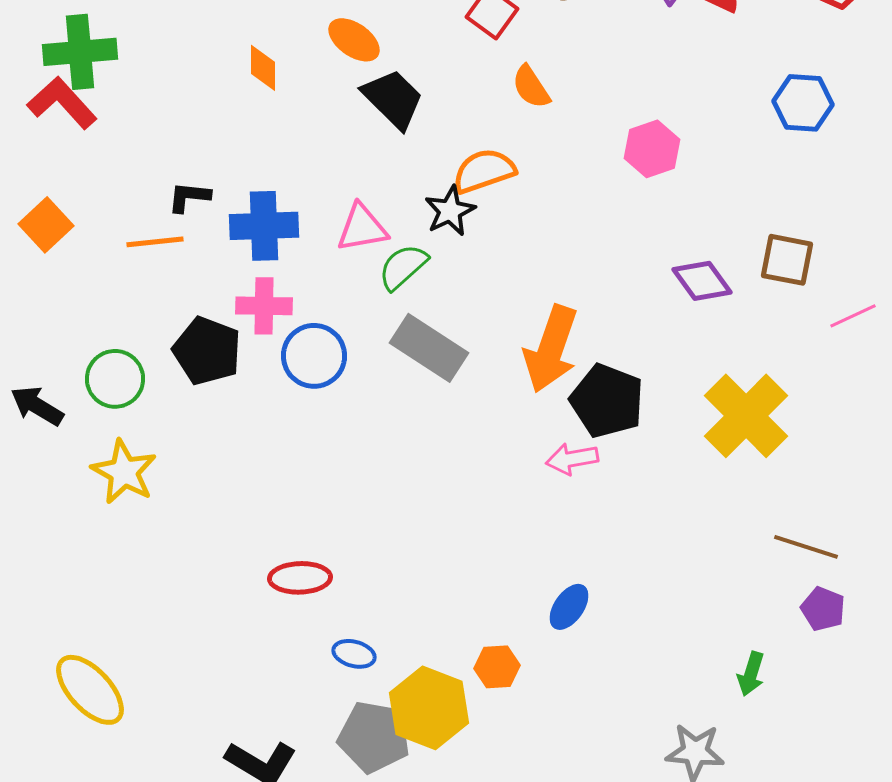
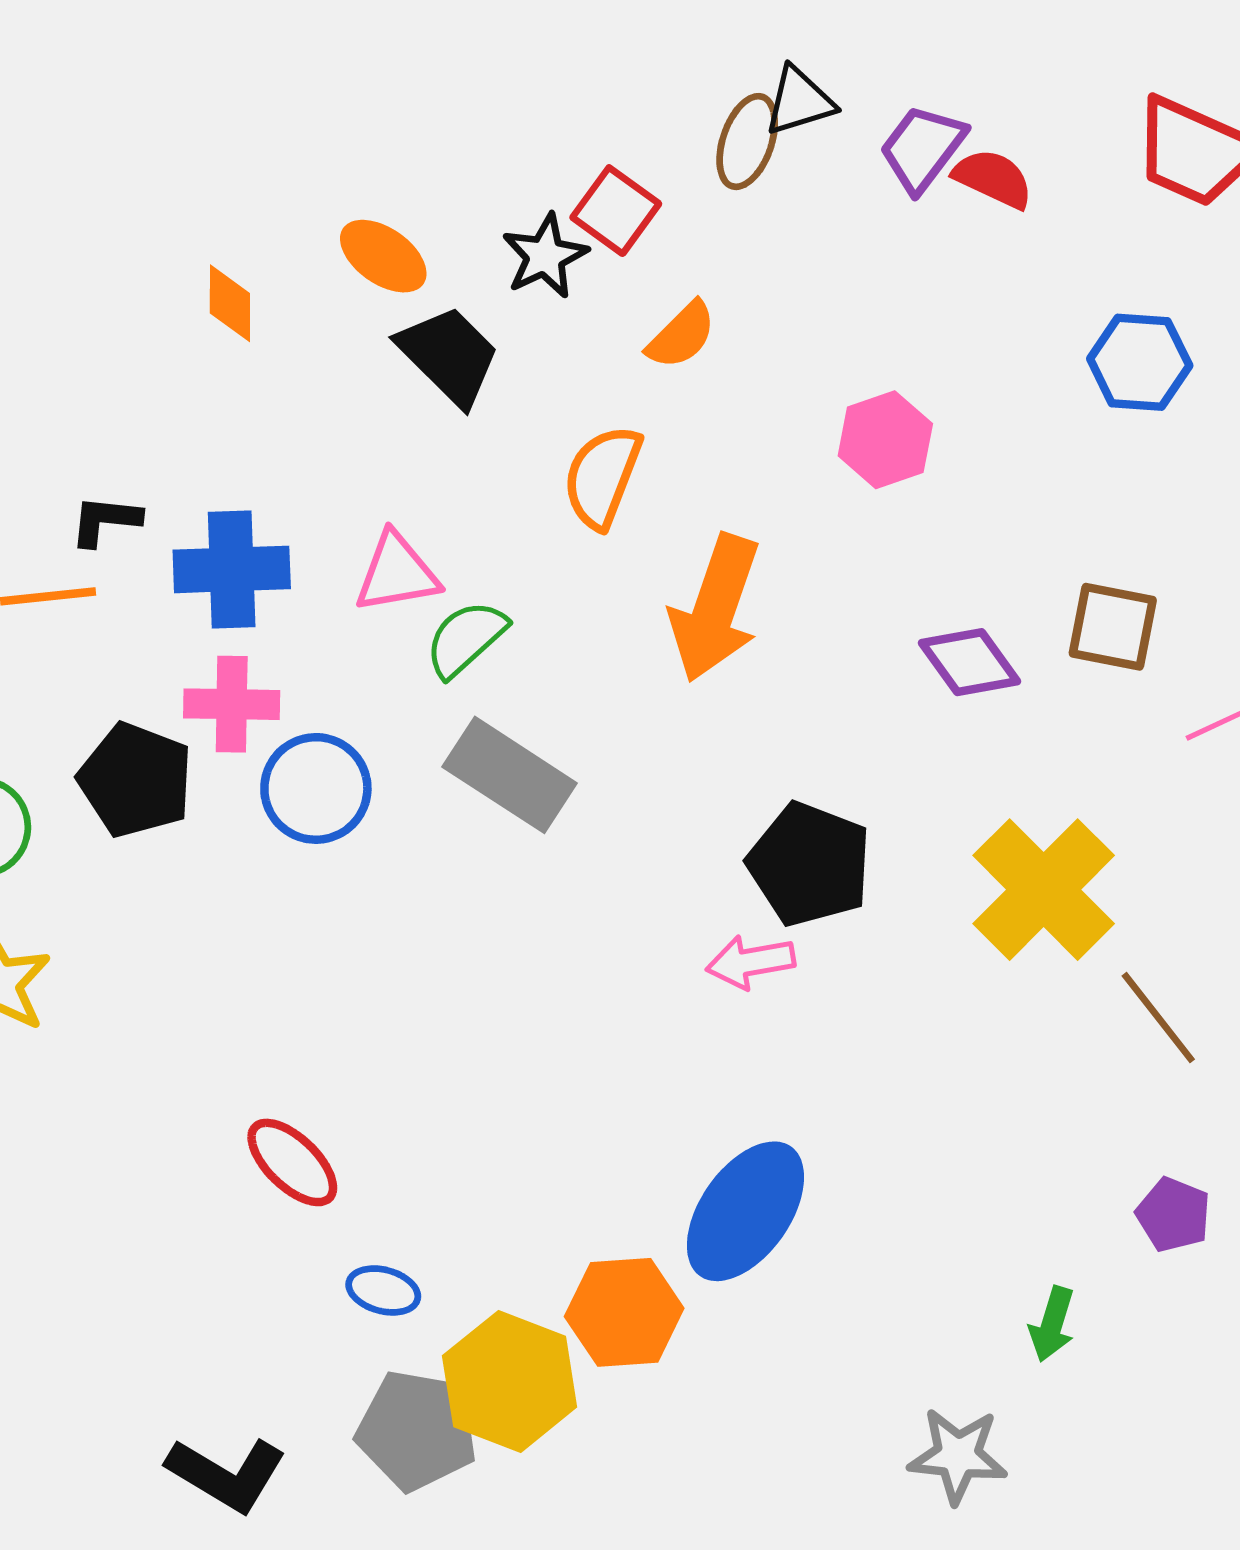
orange semicircle: (531, 87) -> (681, 335), turned -102
orange semicircle: (484, 171) -> (602, 477), turned -50
black star: (450, 211) -> (545, 256), moved
orange arrow: (551, 349) -> (715, 608), moved
brown line: (806, 547) -> (1158, 1018), moved, turned 34
red ellipse: (300, 578) -> (292, 1162), turned 46
blue ellipse: (569, 607) -> (745, 1211), size x1.8
orange hexagon: (497, 667) -> (624, 1312), size x1.5

